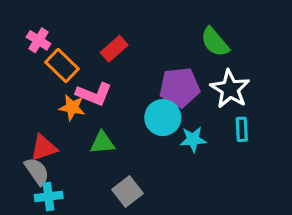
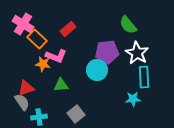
pink cross: (38, 40) -> (23, 24), size x1.5
cyan rectangle: (242, 129) -> (144, 77), size x1.5
cyan star: (193, 139) -> (133, 99), moved
cyan cross: (49, 197) -> (39, 117), moved

